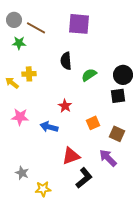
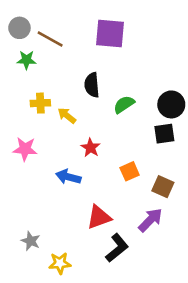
yellow arrow: (12, 83) -> (67, 116), moved
pink star: (20, 117) -> (25, 149), moved
purple arrow: (108, 158) -> (150, 220), turned 90

